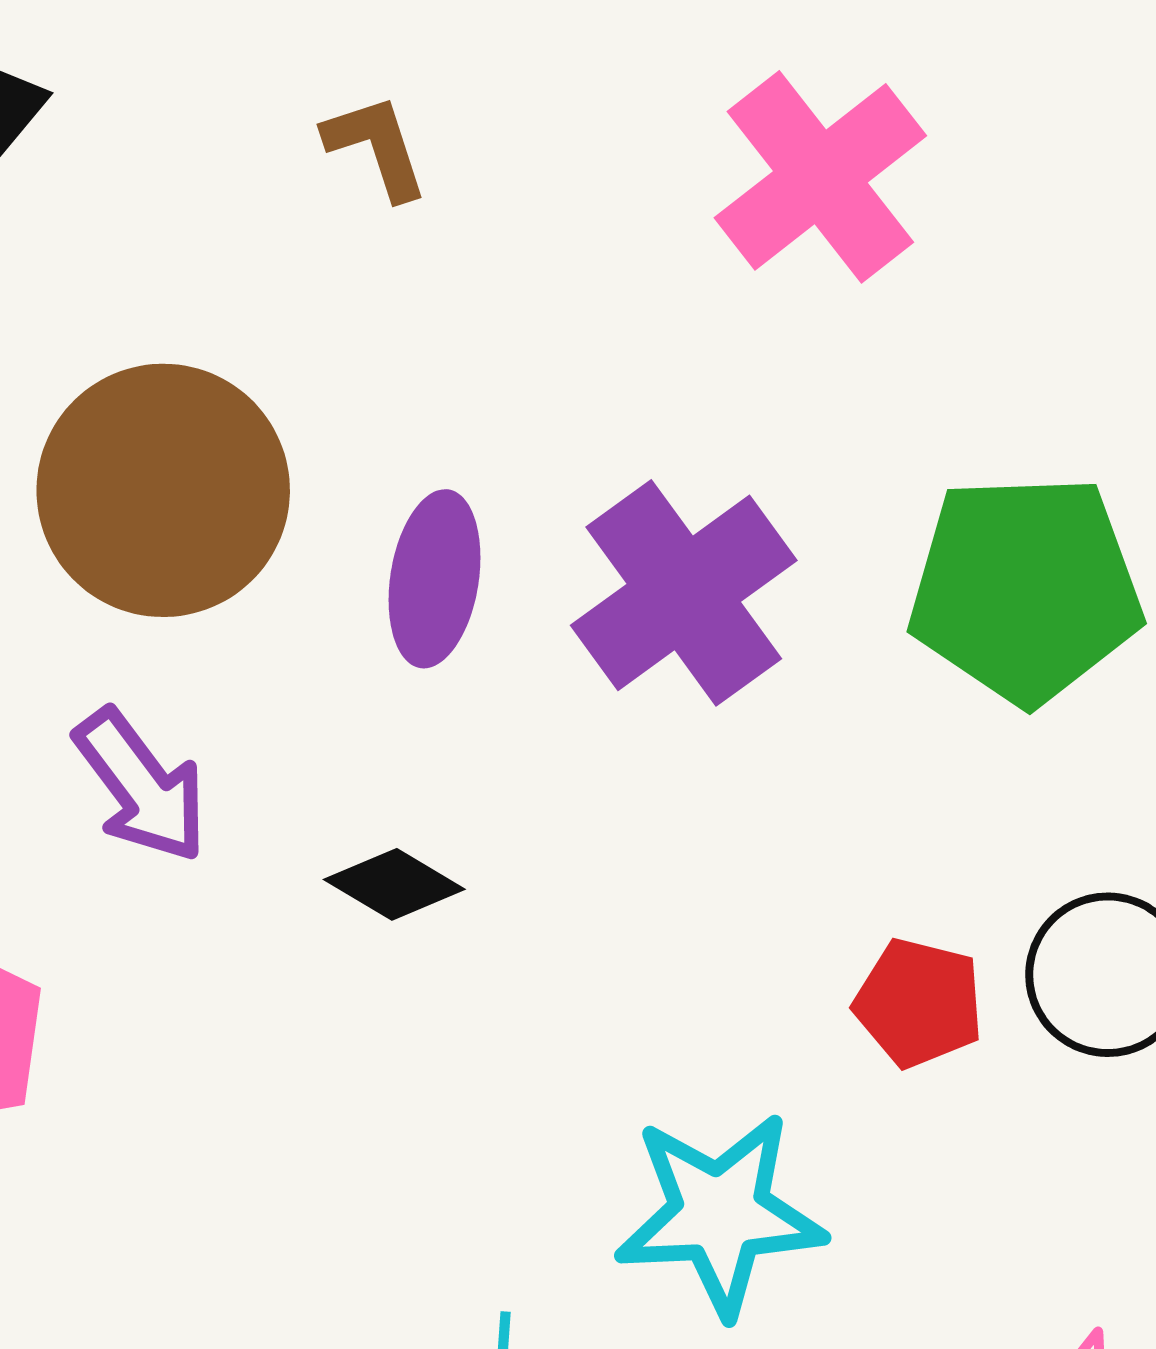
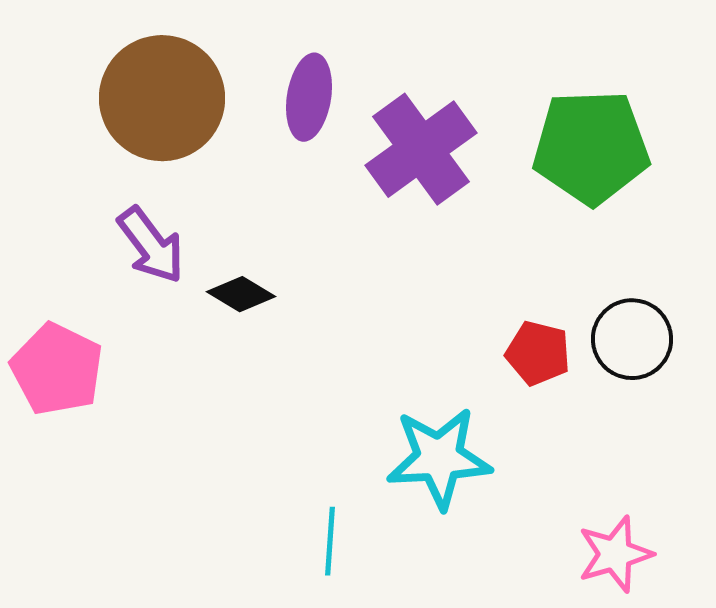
purple ellipse: (435, 579) -> (309, 97), moved
black diamond: (394, 884) -> (241, 294), moved

